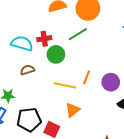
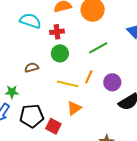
green line: (78, 34) -> (98, 48), moved
red cross: (44, 39) -> (57, 32), moved
cyan semicircle: (22, 43) -> (30, 21), moved

